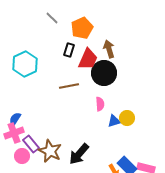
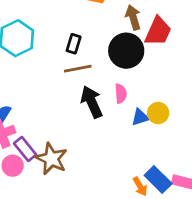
black rectangle: (69, 50) -> (74, 44), moved
red trapezoid: (88, 59) -> (158, 31), moved
black arrow: (79, 154) -> (92, 102), moved, turned 115

